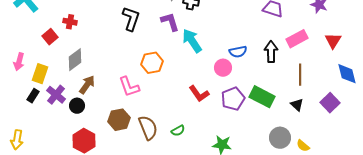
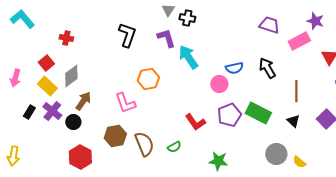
red square: (50, 37) -> (46, 63), moved
pink rectangle: (297, 39) -> (299, 41), moved
black arrow: (271, 52) -> (267, 68), turned -30
yellow rectangle: (40, 74) -> (47, 86), moved, turned -66
red L-shape: (199, 94) -> (195, 122), moved

